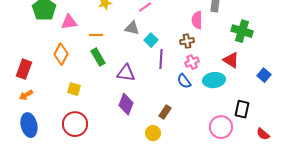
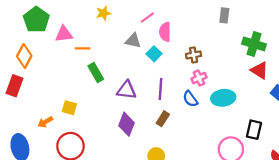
pink semicircle: (197, 20) -> (165, 32), moved
orange line: (96, 35) -> (83, 48), moved
orange diamond: (61, 54) -> (24, 56), moved
purple line: (161, 59) -> (161, 89), moved
red triangle: (231, 60) -> (259, 70), moved
orange arrow: (26, 95) -> (45, 122), moved
brown rectangle: (165, 112) -> (163, 119), moved

